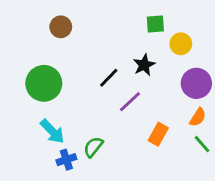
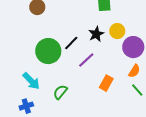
yellow circle: (181, 44) -> (117, 31), moved
green circle: (44, 83) -> (48, 51), moved
blue cross: (66, 160) -> (26, 106), moved

